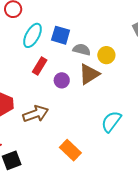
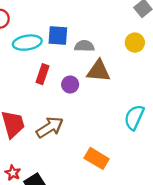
cyan ellipse: (32, 35) -> (27, 43), turned 65
yellow circle: (106, 55) -> (135, 43), moved
brown triangle: (89, 74) -> (99, 71), turned 50

